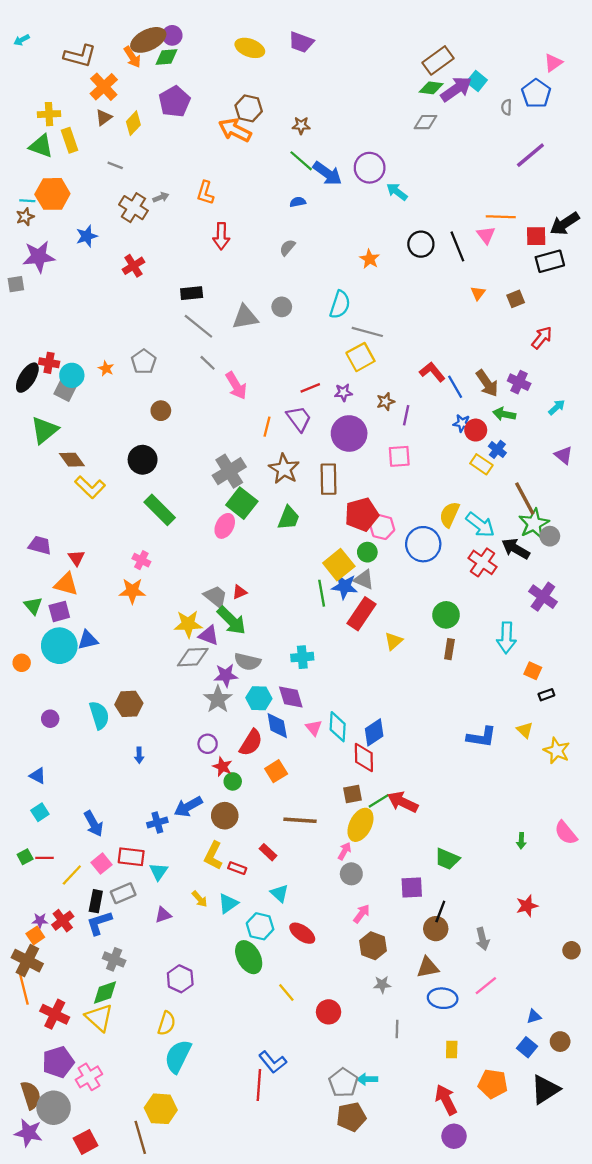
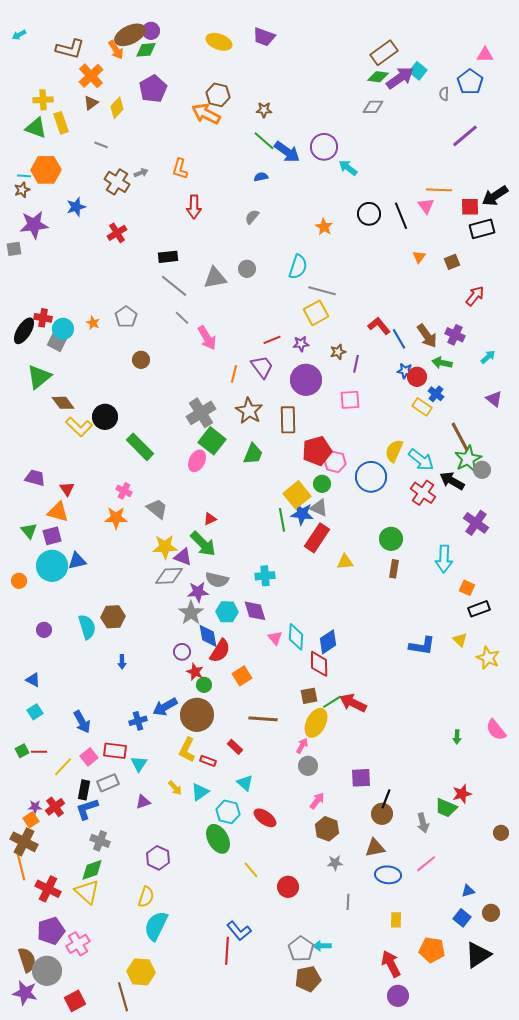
pink triangle: (553, 63) -> (485, 55), turned 36
black circle: (143, 460) -> (105, 417), moved
gray trapezoid: (216, 597) -> (157, 509), moved
yellow triangle: (394, 641) -> (345, 562), turned 36
black rectangle: (546, 695) -> (479, 609), size x1.5
blue diamond: (277, 726) -> (208, 636), moved
brown circle: (225, 816) -> (197, 715), size x1.4
green trapezoid: (447, 859) -> (446, 808), moved

